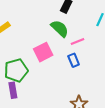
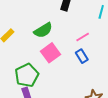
green semicircle: (60, 29) -> (43, 30), moved, turned 114

